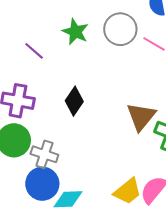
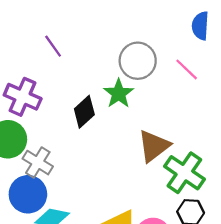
gray circle: (120, 29) -> (138, 61), moved
green star: (75, 32) -> (119, 93), moved

